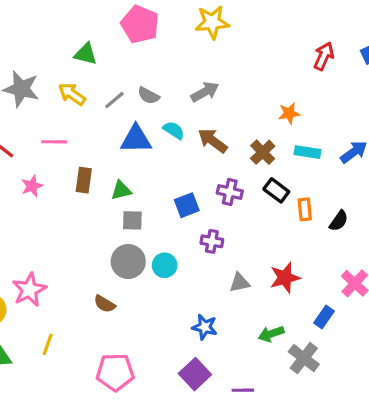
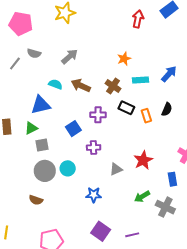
gray semicircle: (149, 96) -> (34, 53), moved
gray line: (114, 100) -> (15, 63), moved
blue triangle: (136, 139) -> (41, 105), moved
black semicircle: (339, 221) -> (167, 109), moved
blue rectangle: (324, 317) -> (172, 179), turned -32
blue star: (205, 327) -> (94, 195), moved

